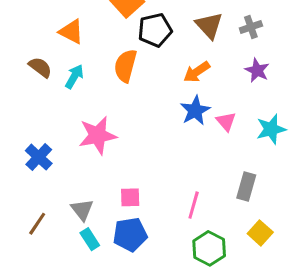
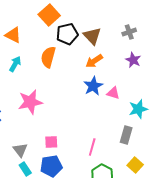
brown triangle: (209, 25) -> (92, 36), moved
pink triangle: (226, 121) -> (113, 93), turned -32
cyan star: (271, 129) -> (138, 109), moved

